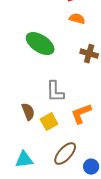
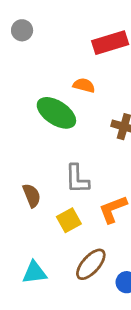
orange semicircle: (77, 19) -> (84, 85), moved
brown semicircle: (28, 112) -> (32, 195), moved

